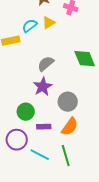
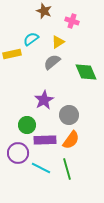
yellow triangle: (49, 23) -> (58, 42), moved
gray semicircle: (46, 64) -> (52, 62), moved
purple rectangle: (44, 127) -> (45, 140), size x1.5

